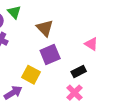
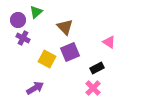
green triangle: (14, 12) -> (36, 12), turned 32
yellow square: (31, 75) -> (47, 59), moved

